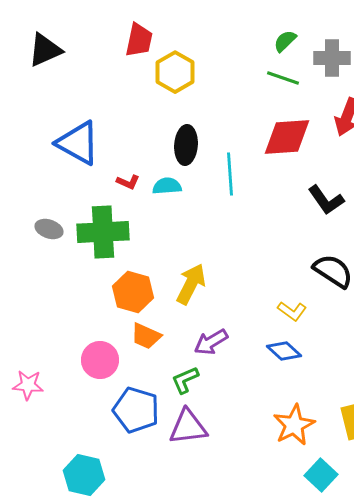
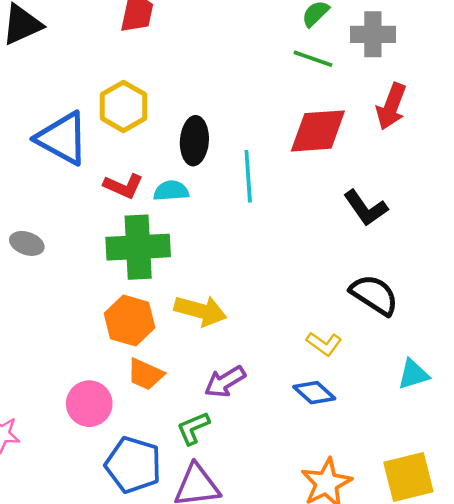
yellow hexagon: (175, 72) -> (123, 106), moved
red L-shape: (128, 182) -> (123, 186), size x1.4
green cross: (103, 232) -> (138, 247), moved
yellow arrow: (191, 284) -> (200, 311), turned 78

